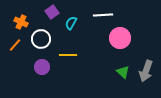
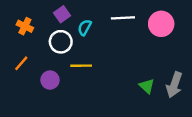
pink circle: (120, 38) -> (161, 24), moved
white circle: (41, 39) -> (61, 42), moved
orange line: (15, 45) -> (21, 63), moved

